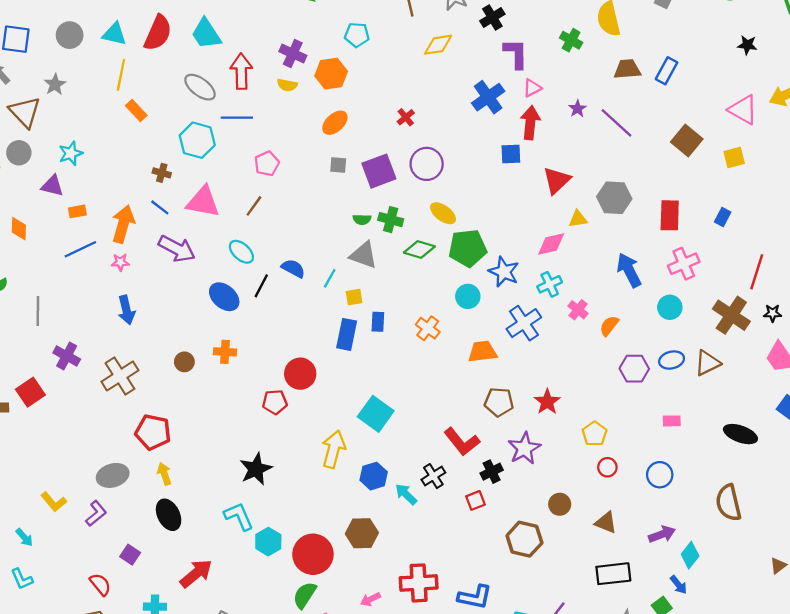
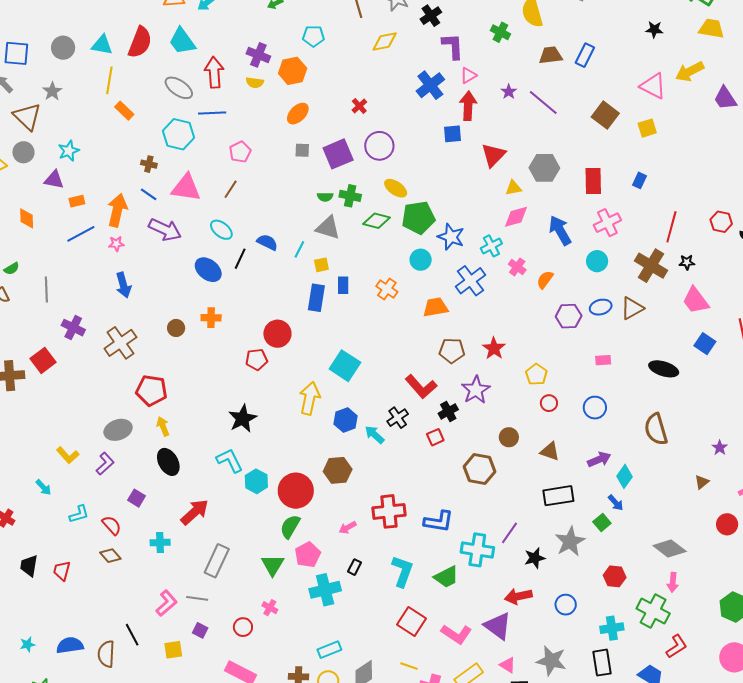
pink diamond: (551, 244) -> (516, 217), moved
cyan L-shape: (22, 579) -> (79, 514), moved, turned -80

